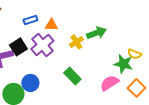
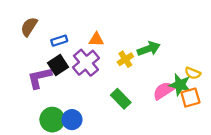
blue rectangle: (30, 20) -> (59, 41), moved
blue circle: (30, 83) -> (72, 120), moved
pink semicircle: (109, 83) -> (164, 91), moved
orange square: (136, 88) -> (190, 98), moved, turned 30

